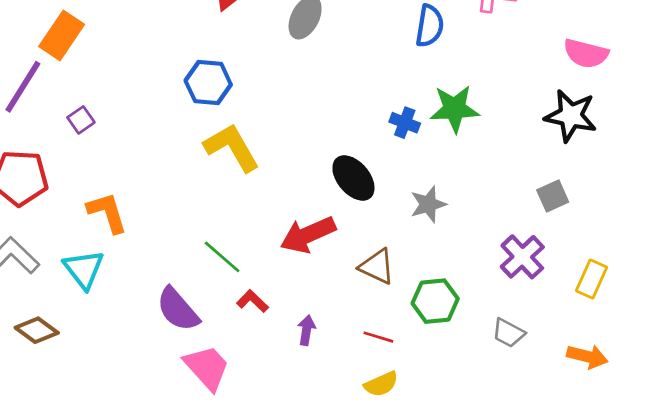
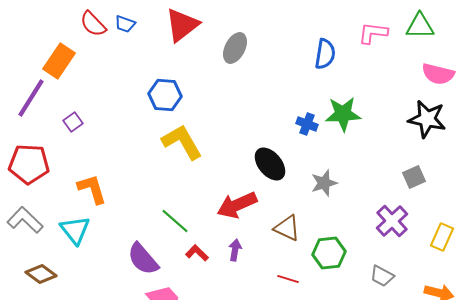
purple arrow: (306, 330) -> (235, 250), moved

